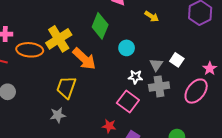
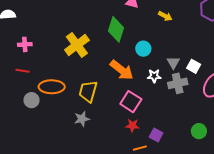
orange ellipse: (30, 50) -> (52, 87), moved
orange arrow: (84, 59) -> (122, 70), moved
white square: (177, 60) -> (194, 66), moved
pink square: (128, 102) -> (131, 102), moved

